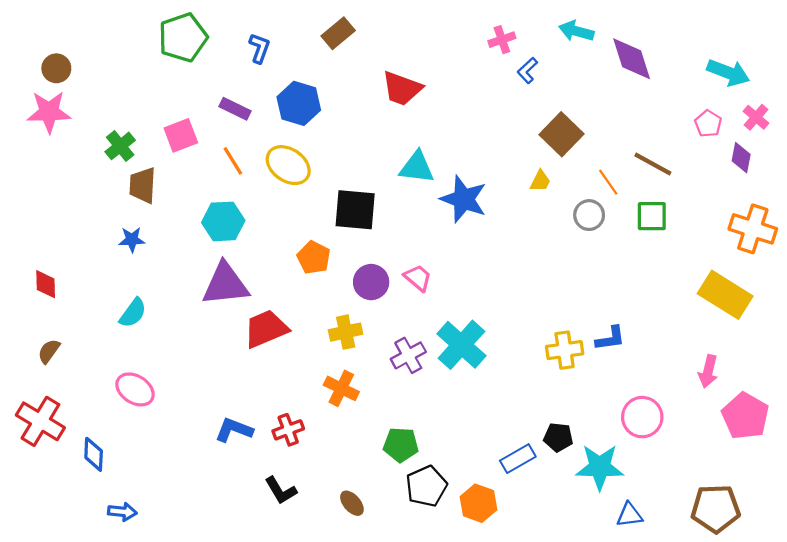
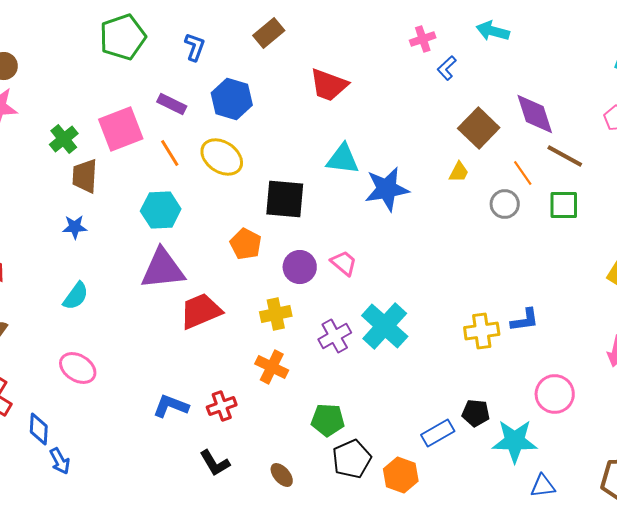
purple diamond: (632, 59) -> (535, 114), moved
pink square: (181, 135) -> (121, 129), size x1.4
blue star: (464, 199) -> (387, 189), turned -30
blue arrow: (122, 512) -> (60, 461), moved, turned 56

